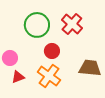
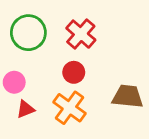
red cross: (72, 24) -> (81, 34), moved
green circle: (37, 25) -> (28, 33), moved

